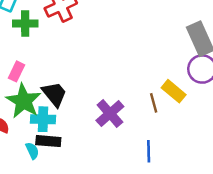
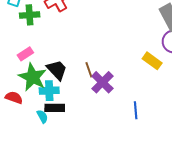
pink rectangle: (17, 71) -> (25, 54), turned 35
brown line: (154, 103) -> (89, 70), moved

